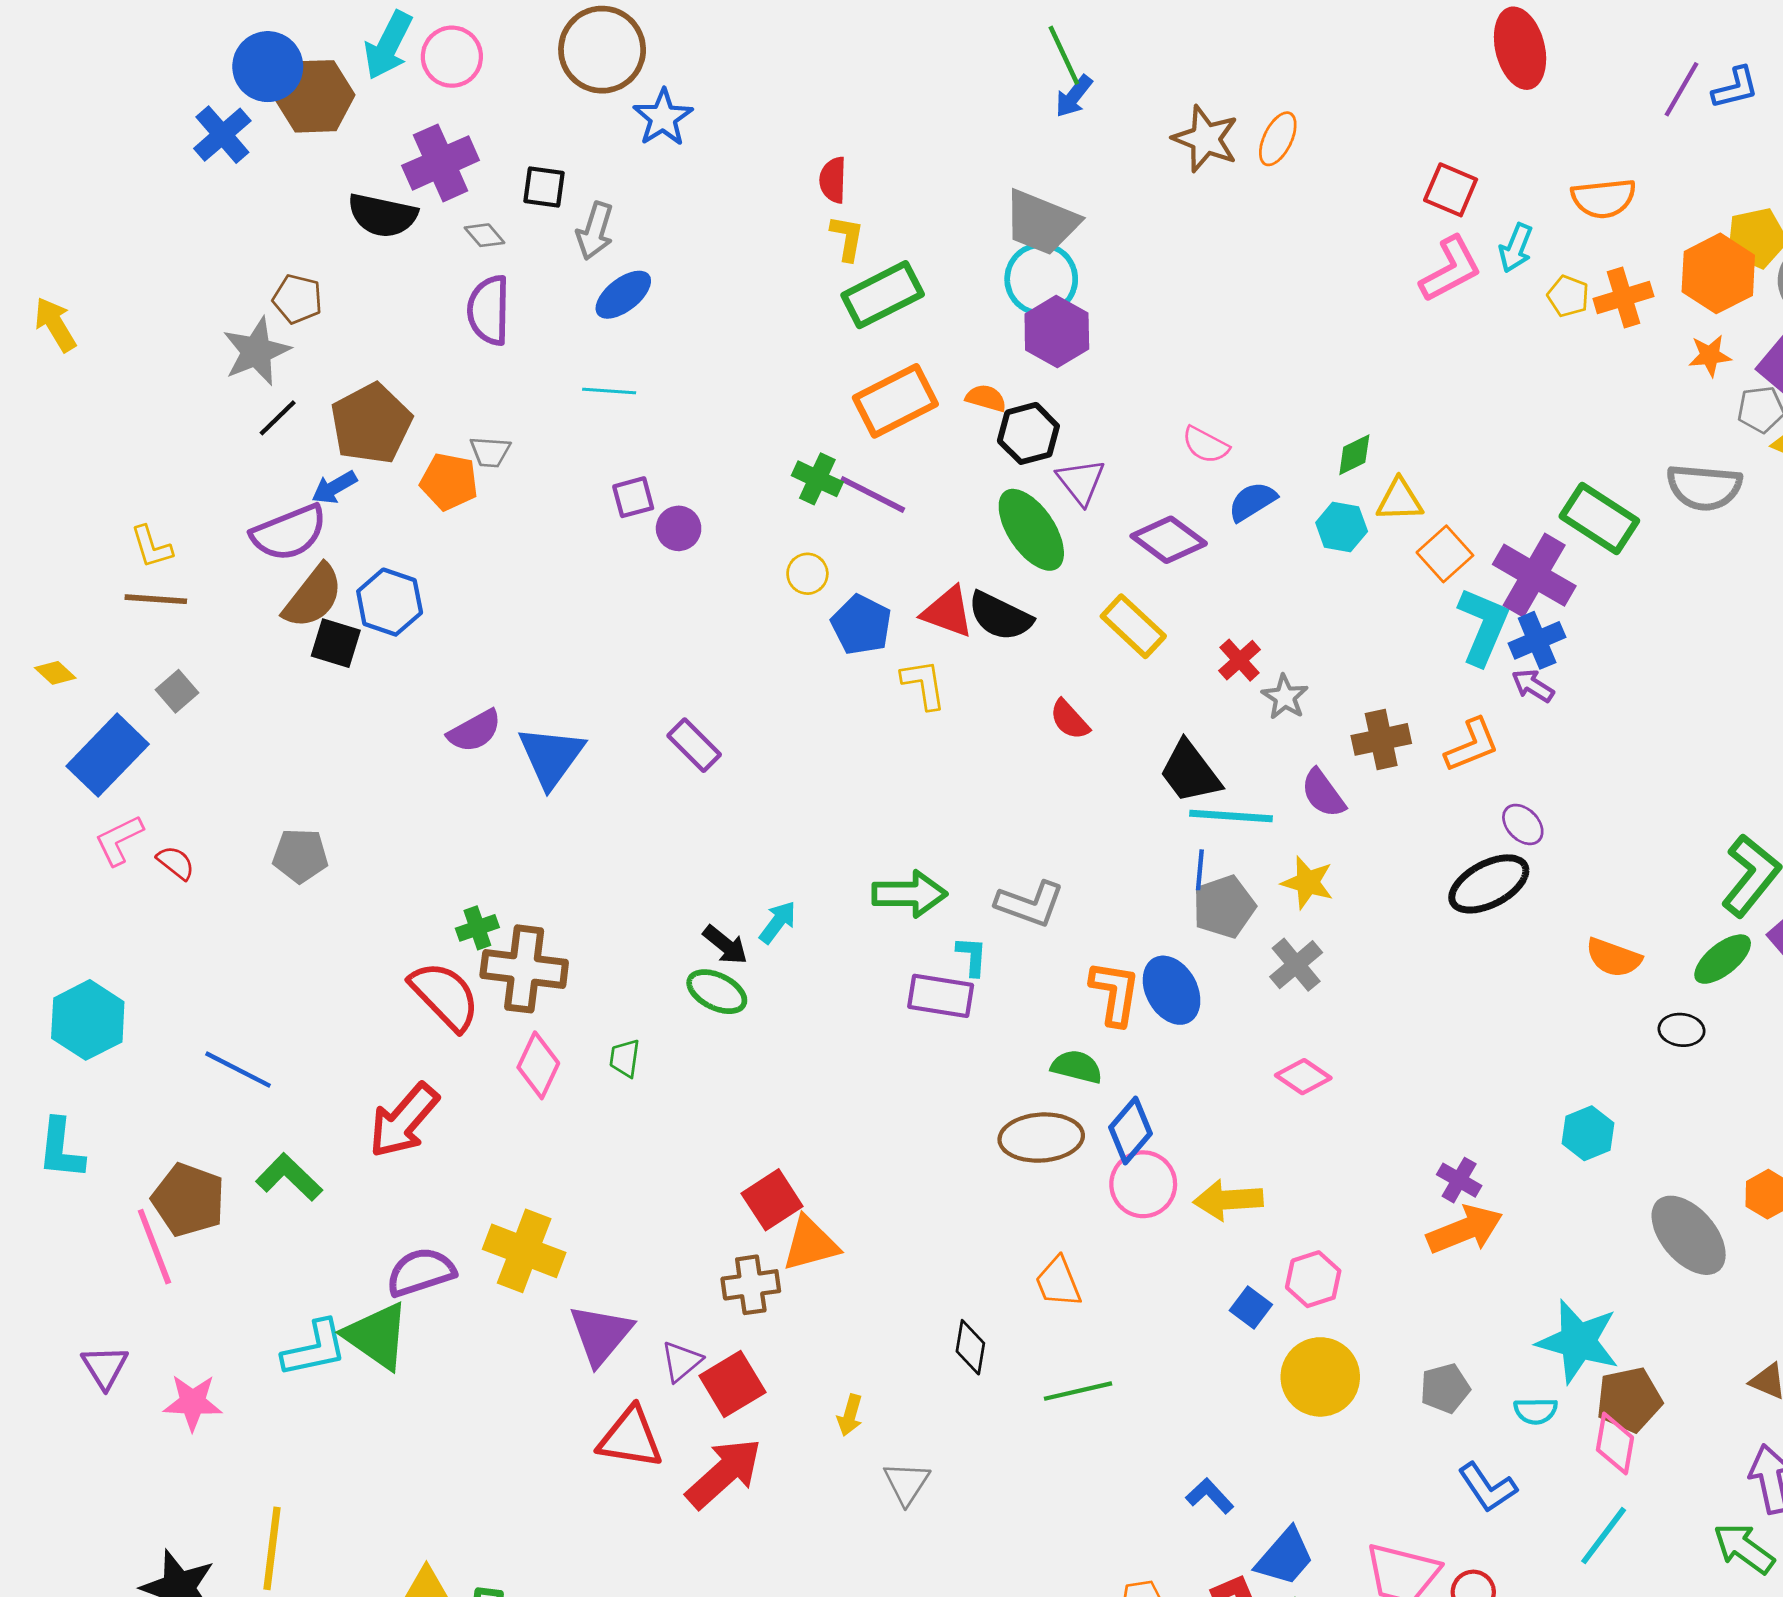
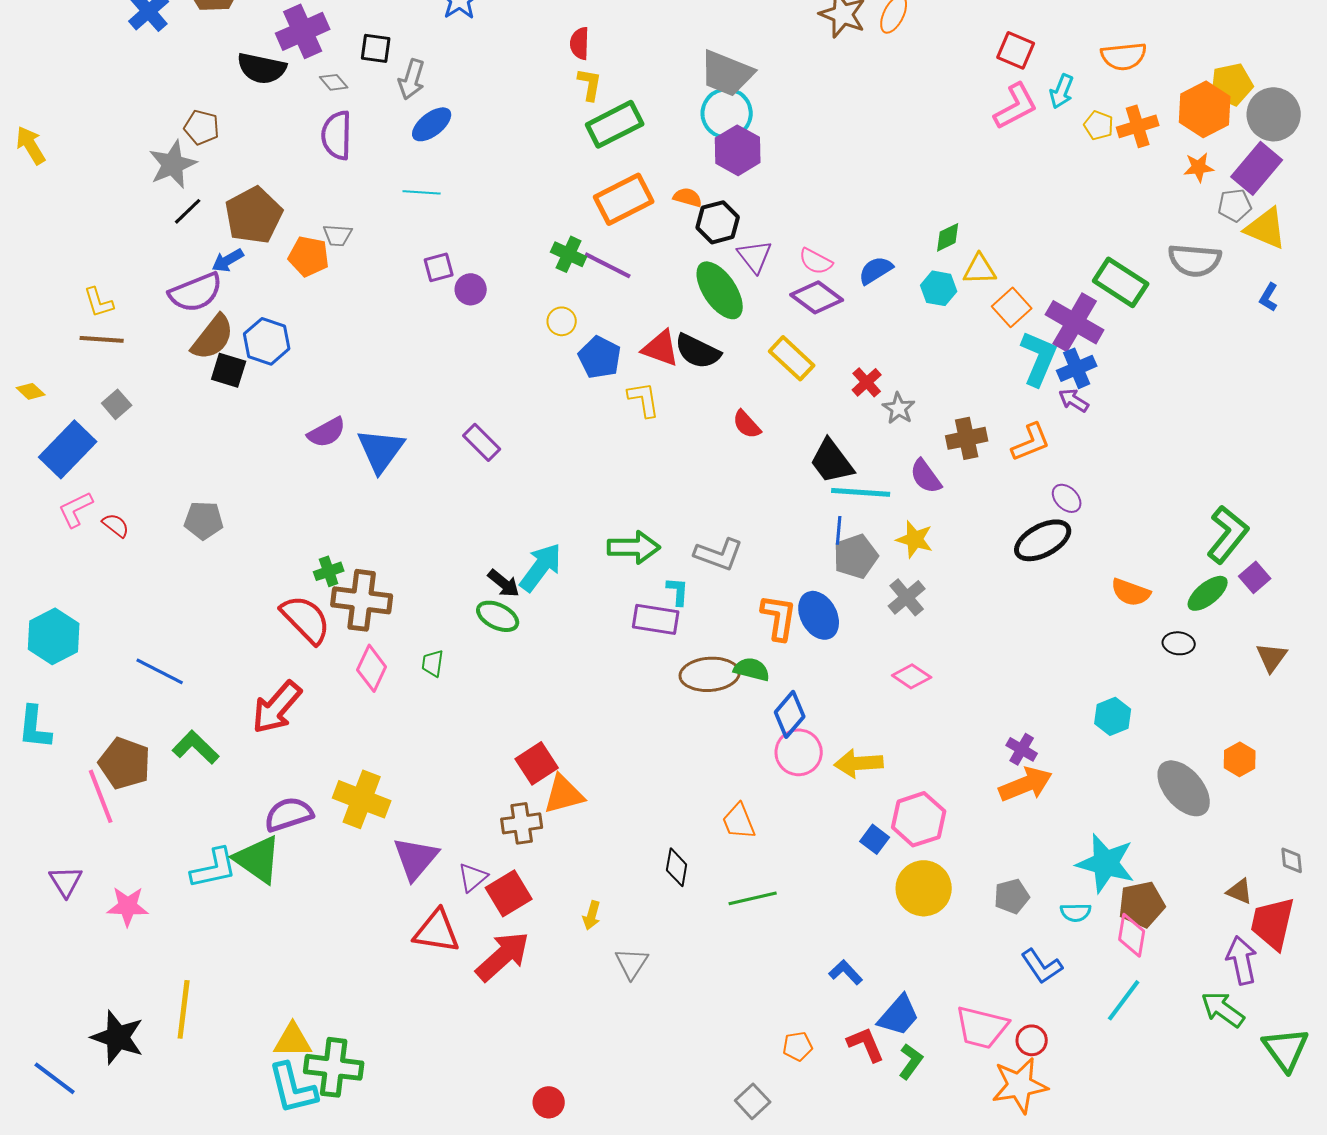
pink semicircle: (1206, 445) -> (816, 261), moved
cyan arrow: (778, 922) -> (541, 567), size x1.6
brown ellipse: (1041, 1138) -> (710, 674), moved
pink hexagon: (1313, 1279) -> (919, 819), size x1.4

